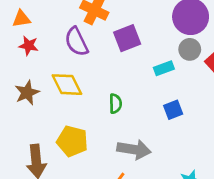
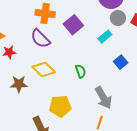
brown star: (27, 93) -> (19, 84), turned -30
gray arrow: (134, 149) -> (103, 98), turned 70

